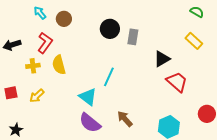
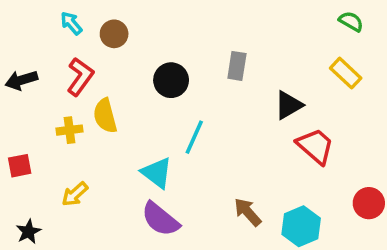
black circle: (110, 29) -> (171, 80), moved
yellow cross: (33, 66) -> (69, 130), moved
yellow arrow: (37, 96) -> (75, 194), moved
brown arrow: (125, 119) -> (248, 212), moved

